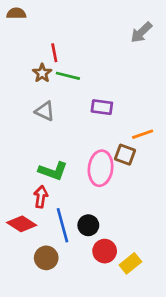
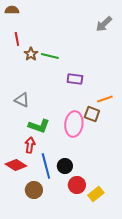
red line: (54, 53) -> (17, 39), moved
gray triangle: (45, 111) -> (22, 100), moved

